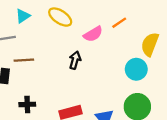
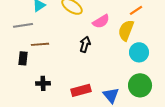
orange line: (119, 23) -> (136, 10), moved
yellow semicircle: (150, 44) -> (126, 30), moved

